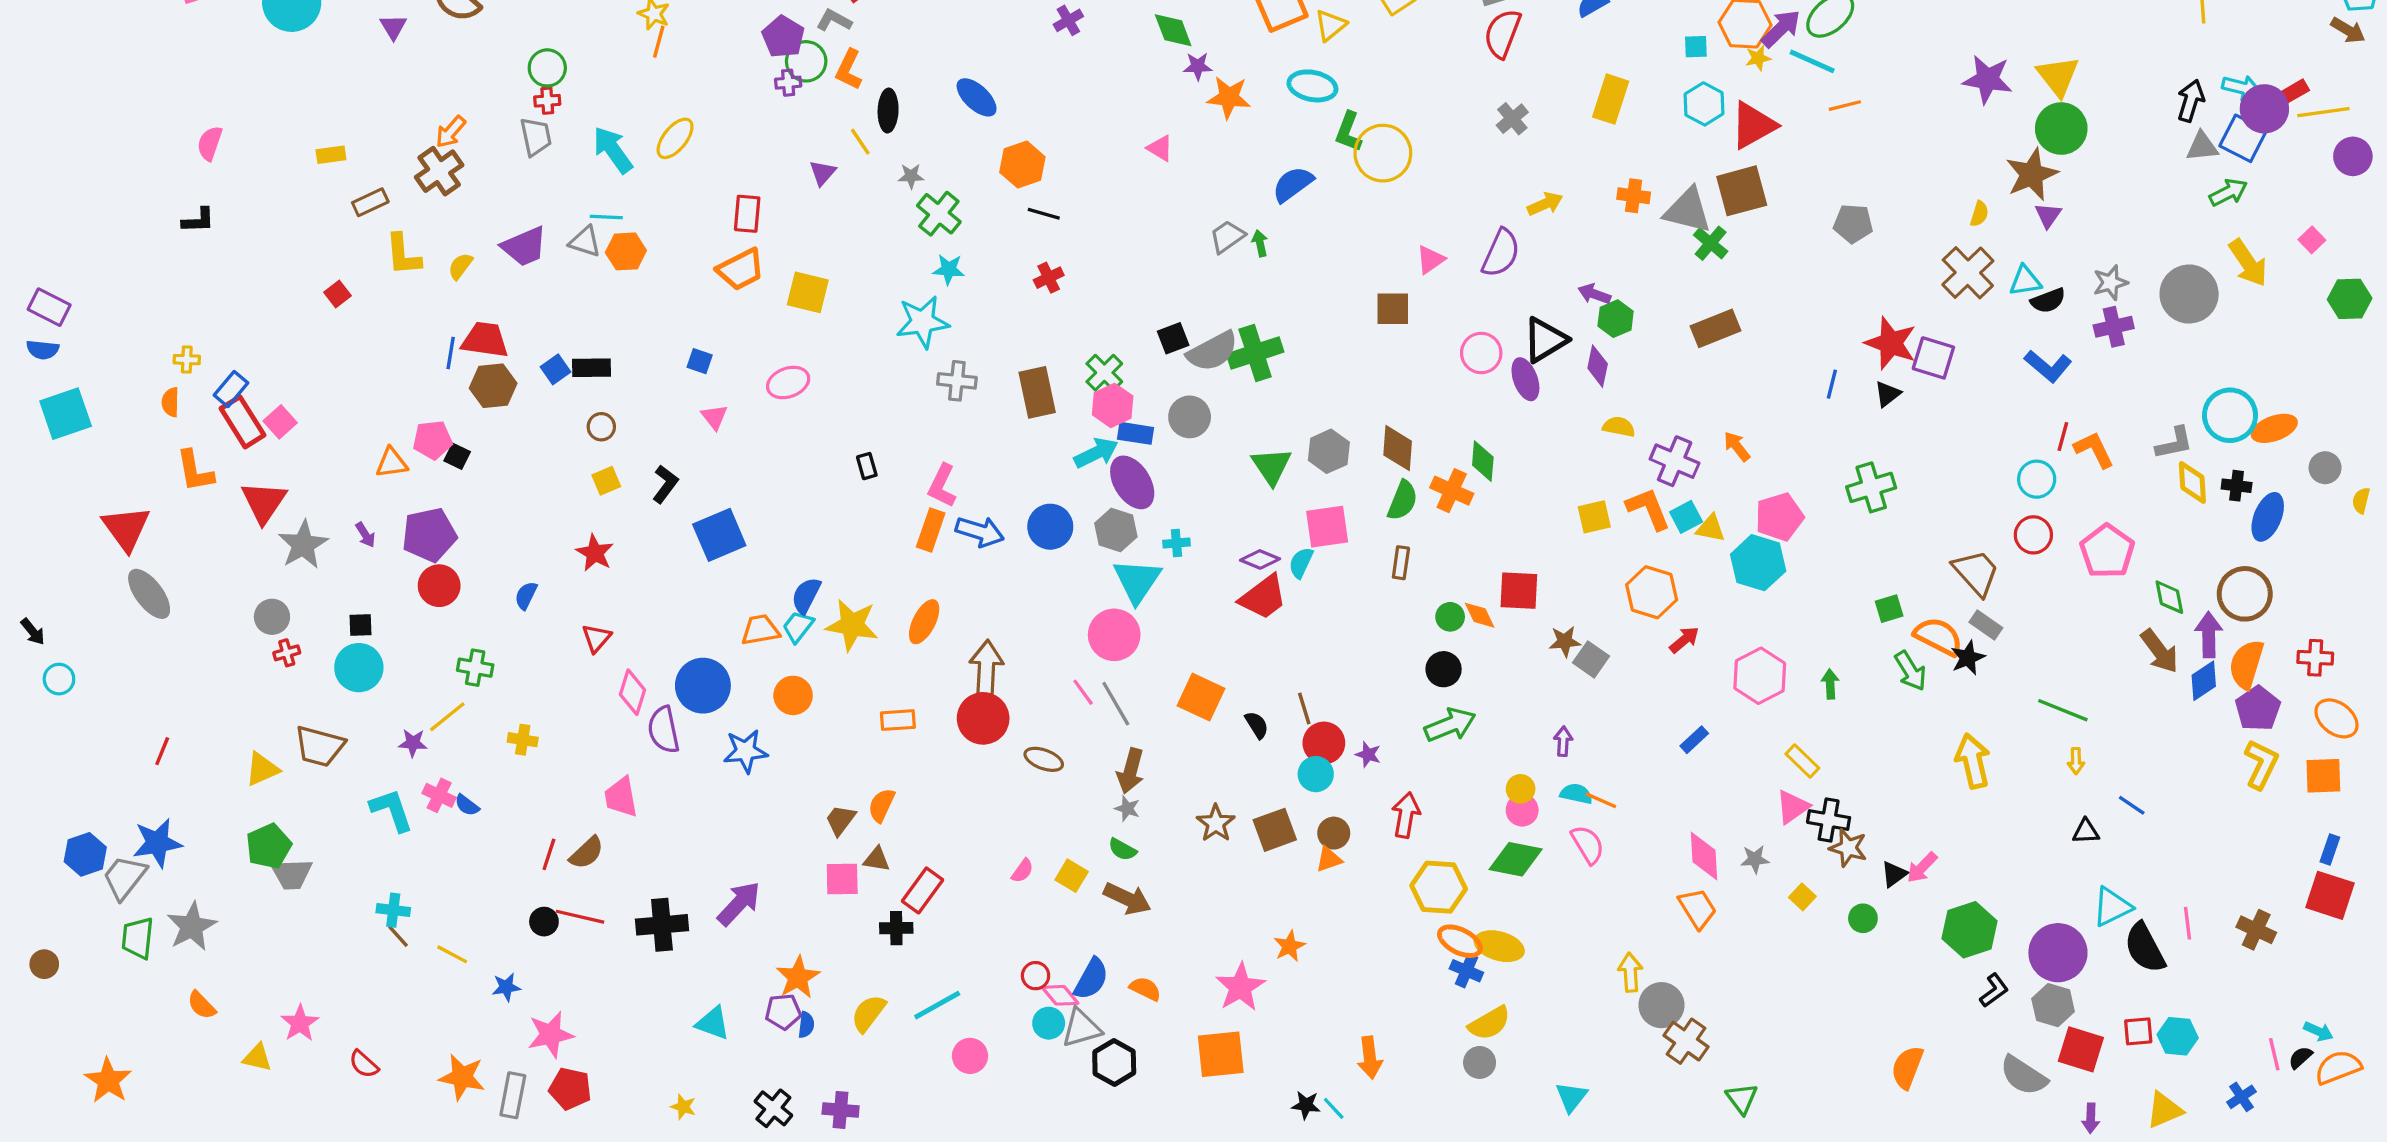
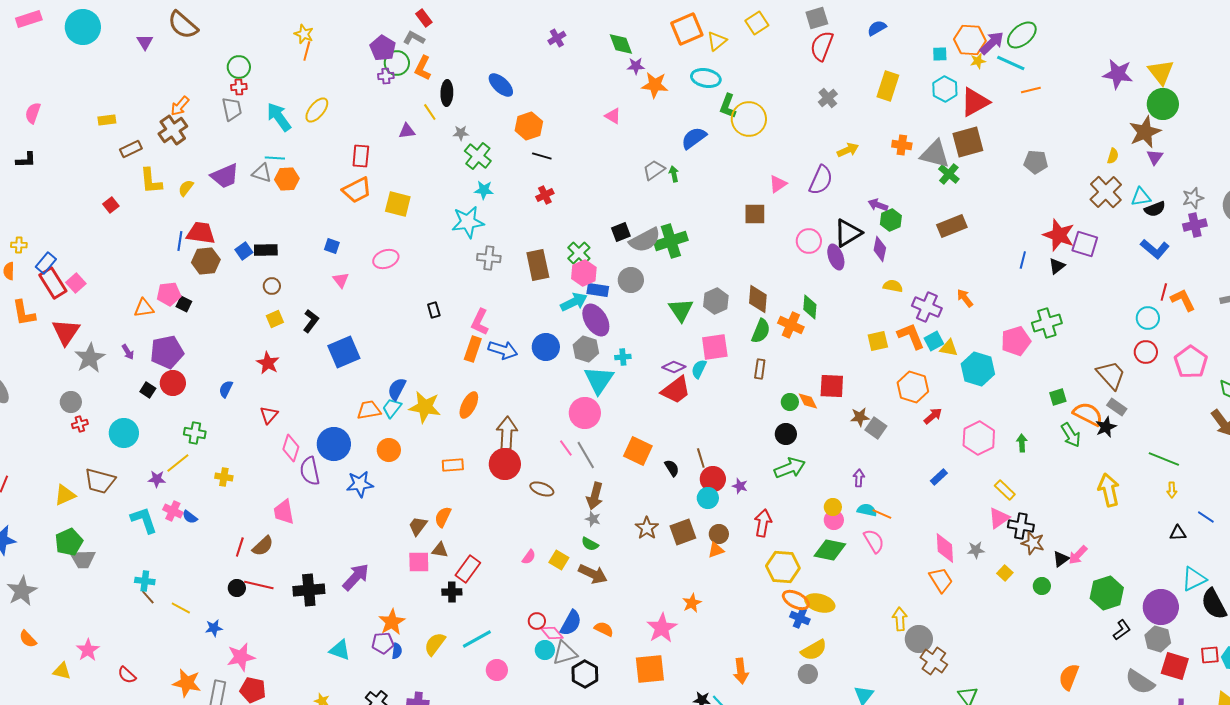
purple triangle: (823, 173) -> (407, 131), turned 42
pink pentagon: (1779, 517) -> (1016, 341), moved
black square: (360, 625) -> (148, 390), moved, turned 35

